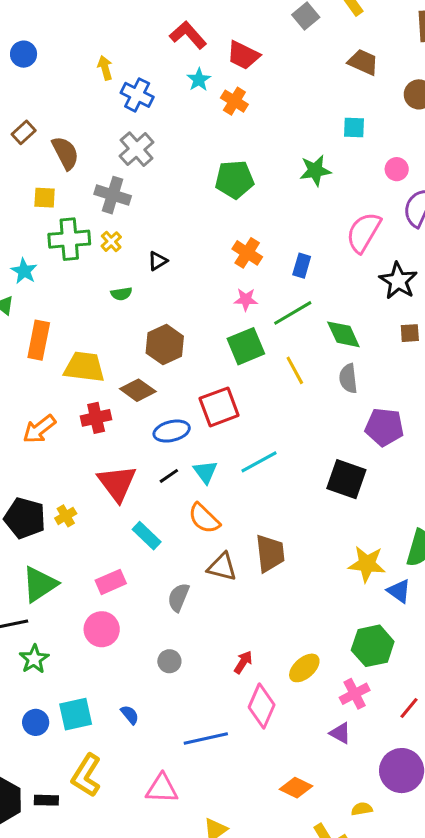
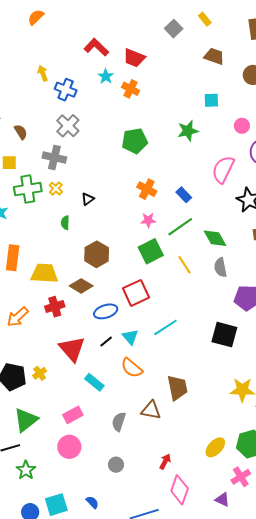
brown semicircle: (65, 153) -> (21, 132), size x0.7
blue rectangle: (302, 266) -> (184, 195), turned -56
green semicircle: (121, 294) -> (65, 223), turned 104
brown triangle: (222, 567) -> (151, 410), moved
yellow ellipse: (304, 668) -> (215, 447), moved
purple triangle: (340, 733) -> (222, 499), moved

